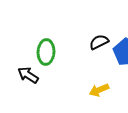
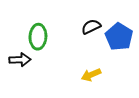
black arrow: (28, 75) -> (20, 60), turned 145

